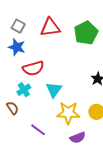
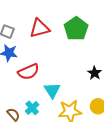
cyan cross: (24, 90) -> (32, 108), moved

